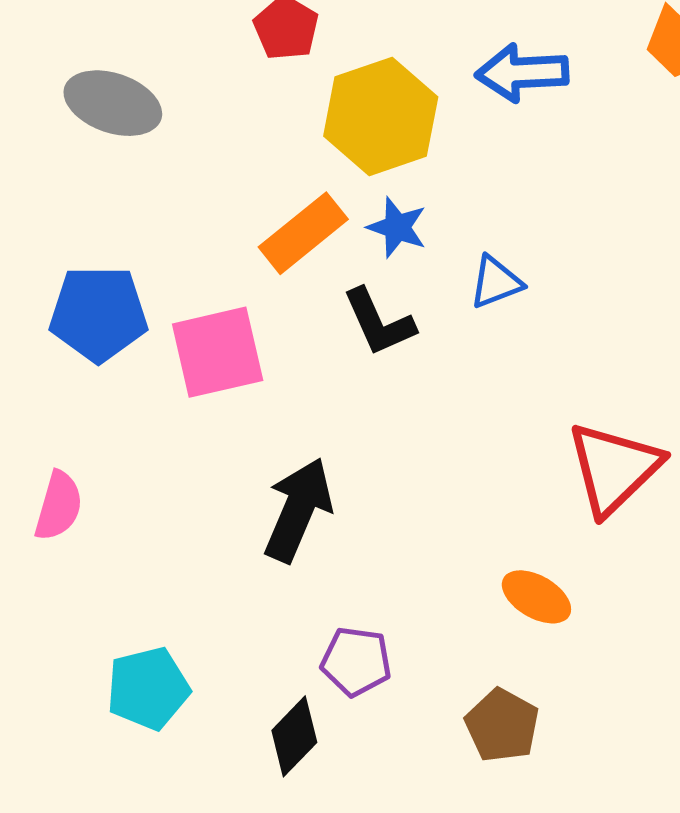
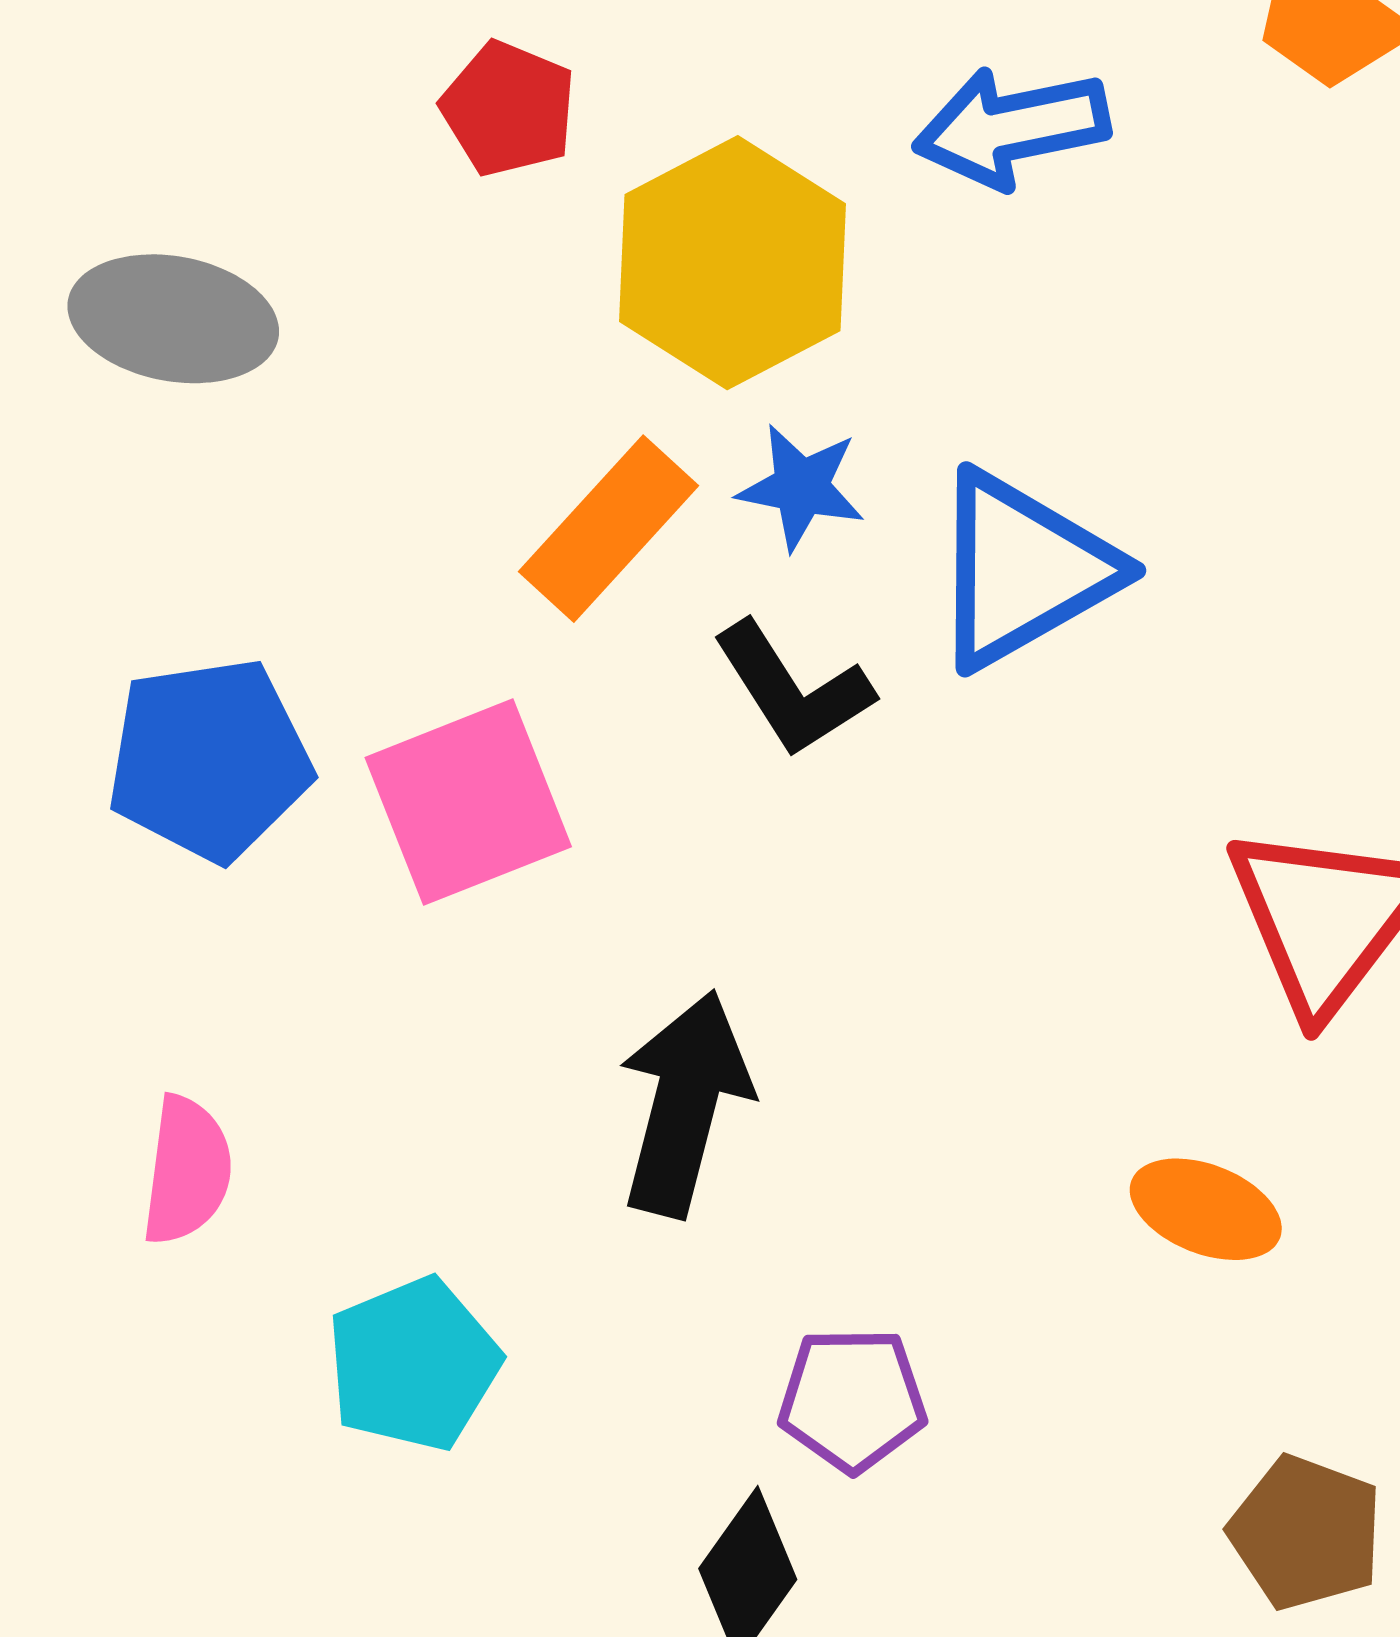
blue triangle: (496, 282) -> (1023, 570), size x1.8
cyan pentagon: (148, 688) -> (413, 1364), moved
brown pentagon: (502, 725) -> (1306, 1533), moved

